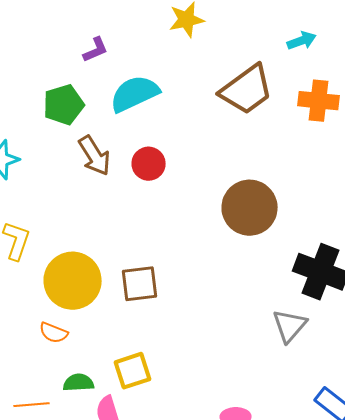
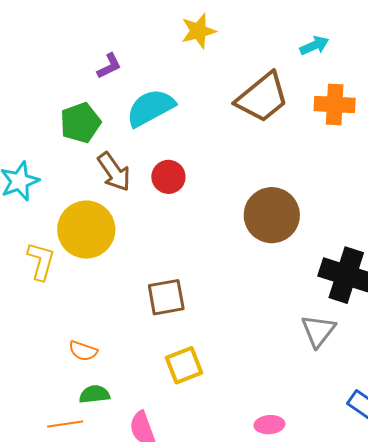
yellow circle: (73, 281) -> (86, 230), moved
yellow square: (133, 371) -> (184, 365), moved
green semicircle: (79, 383) -> (94, 394), moved

